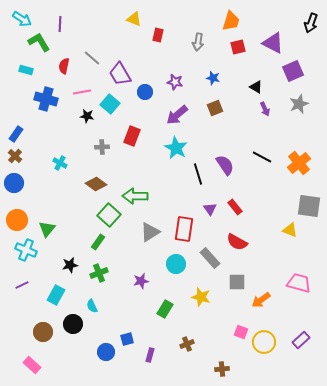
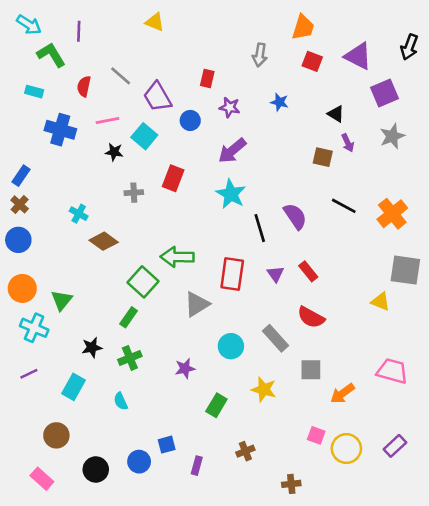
yellow triangle: (134, 19) -> (155, 22), moved
black arrow: (311, 23) -> (409, 47), moved
red rectangle: (158, 35) -> (207, 78), moved
red square: (238, 47) -> (312, 61), turned 35
brown square: (215, 108) -> (323, 157), moved, turned 35
brown diamond: (96, 184) -> (104, 241), moved
red rectangle: (184, 229) -> (232, 274), moved
black circle: (73, 324) -> (96, 469), moved

